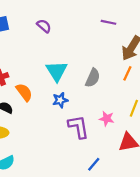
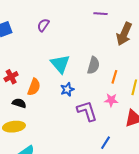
purple semicircle: (44, 26) -> (43, 25), turned -88
orange line: (127, 73) -> (114, 77), moved
orange semicircle: (24, 92) -> (34, 87), turned 66

